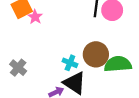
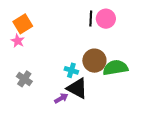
pink star: (35, 17) -> (18, 41), moved

